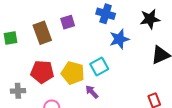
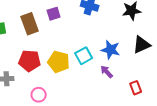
blue star: (119, 39) -> (111, 50), moved, turned 30
purple arrow: (92, 92) -> (107, 72), moved

